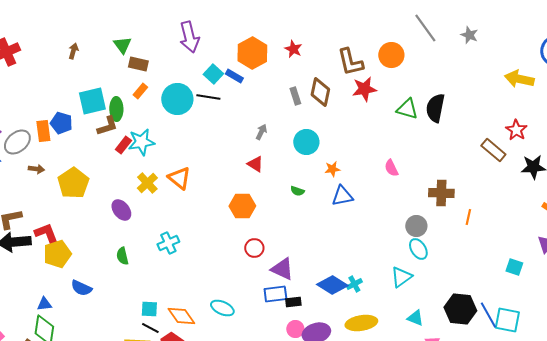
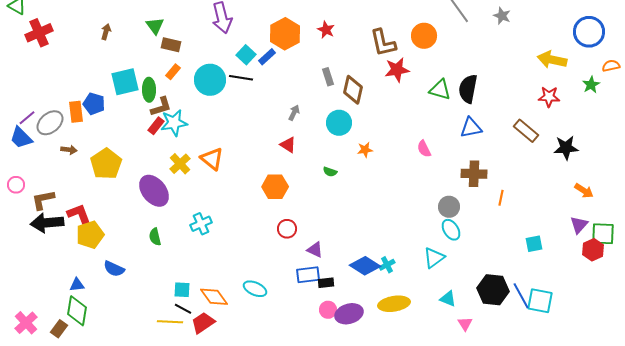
blue rectangle: (234, 76) -> (267, 57), turned -72
brown diamond: (320, 92) -> (353, 90), moved
brown L-shape: (107, 126) -> (161, 107), moved
red star: (516, 130) -> (549, 97), moved, turned -30
blue triangle: (342, 196) -> (471, 128), moved
purple ellipse: (121, 210) -> (154, 191), size x1.5
cyan square: (514, 267) -> (534, 244), moved, turned -30
purple triangle: (282, 269) -> (315, 250), size x0.7

